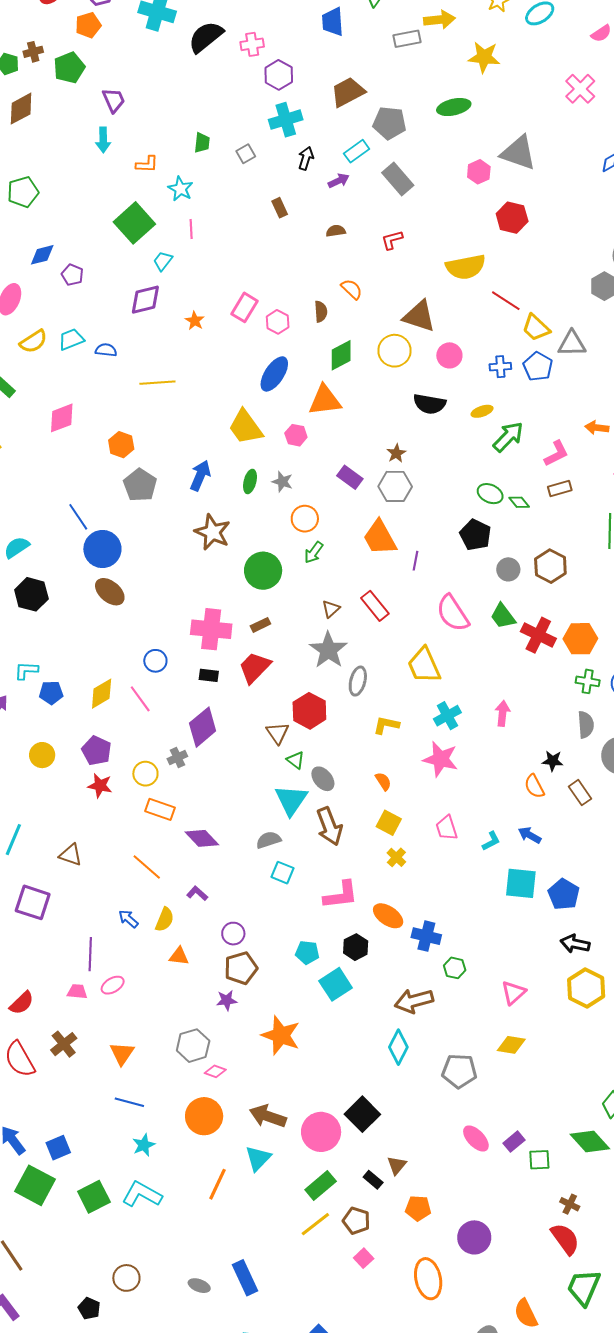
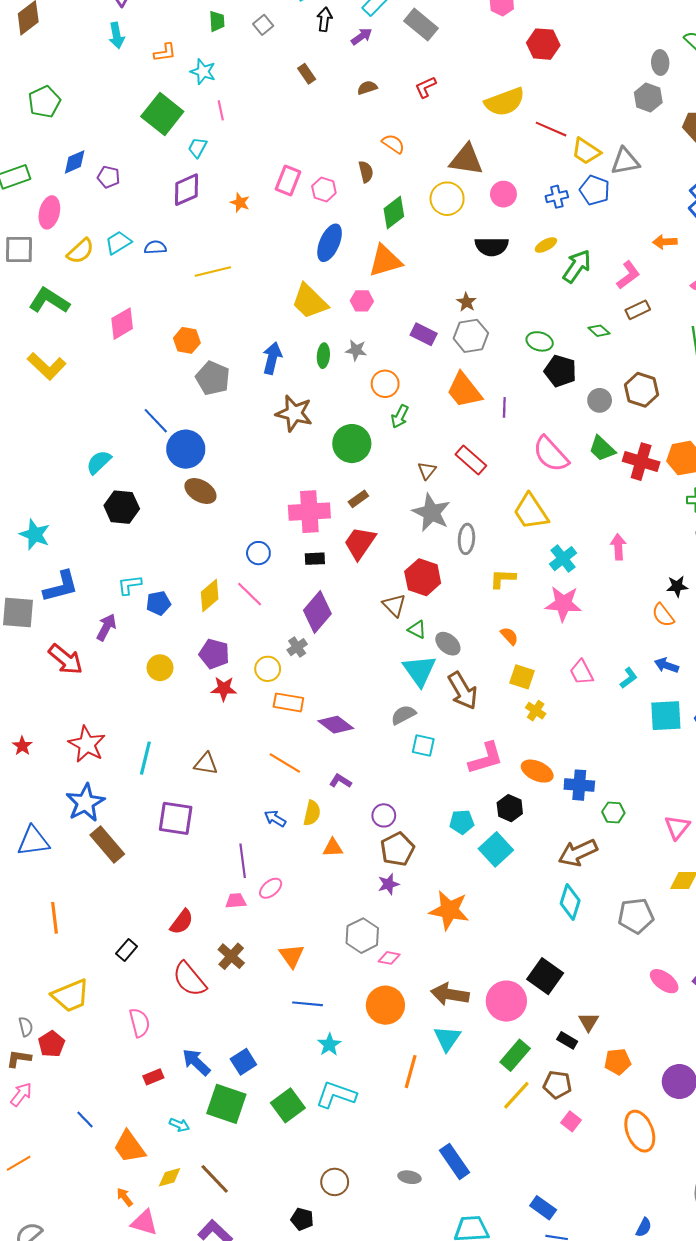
green ellipse: (490, 494) -> (540, 341), moved

